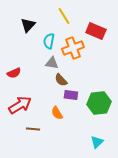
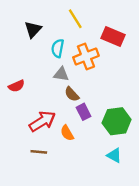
purple rectangle: (71, 95) -> (84, 112), turned 56
red arrow: (20, 105) -> (42, 121), moved
cyan triangle: (97, 142) -> (114, 155), moved, turned -48

